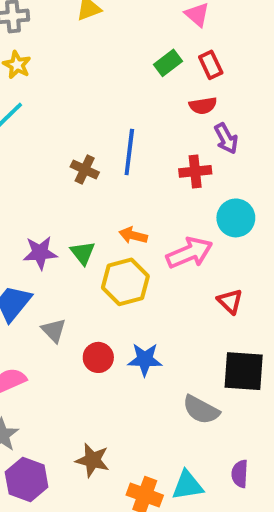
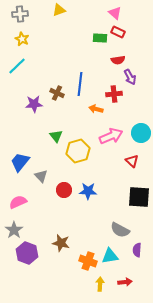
green rectangle: (168, 63) -> (100, 38), turned 40
red rectangle: (211, 65) -> (118, 32), moved, turned -40
cyan circle: (236, 218) -> (141, 133), moved
orange arrow: (133, 235) -> (96, 109), moved
purple star: (40, 253) -> (34, 104), moved
gray semicircle: (201, 410) -> (120, 230), moved

